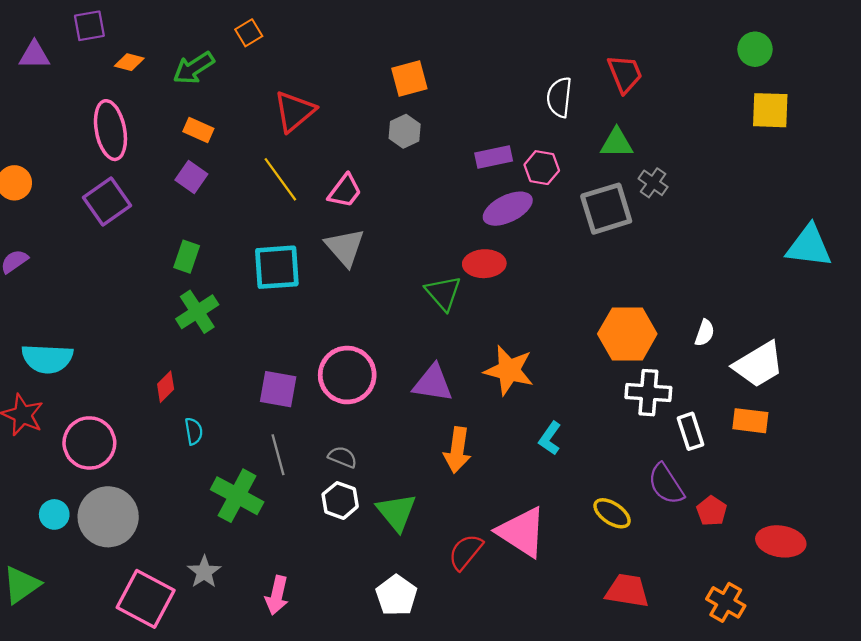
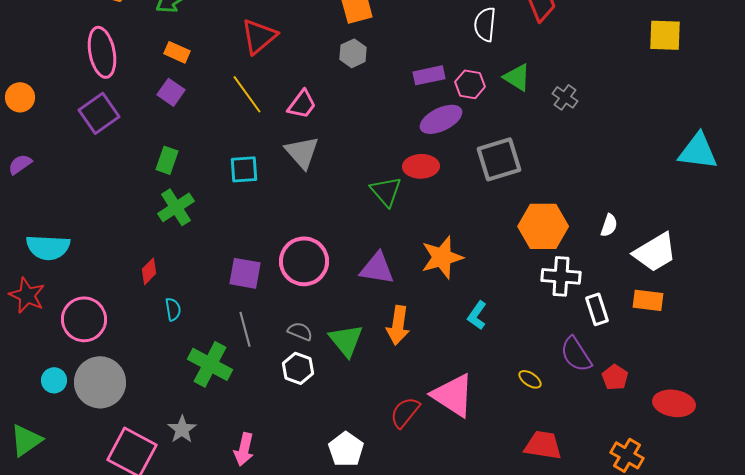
green triangle: (617, 143) -> (517, 77), moved, turned 32
gray square: (606, 209) -> (499, 159), moved
cyan square: (277, 267) -> (244, 169), size x0.7
orange star: (509, 370) -> (442, 257), turned -30
green triangle: (396, 512) -> (346, 340), moved
yellow ellipse: (612, 513) -> (530, 379), size x0.7

